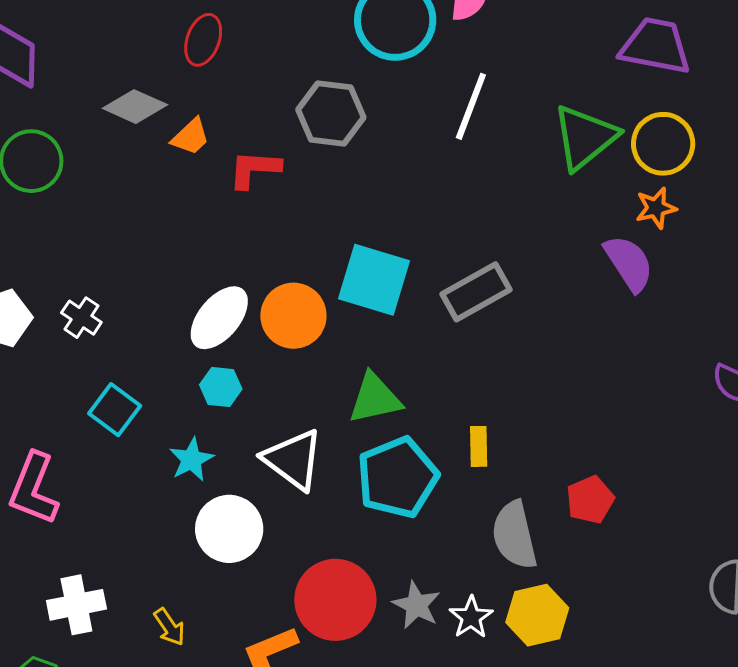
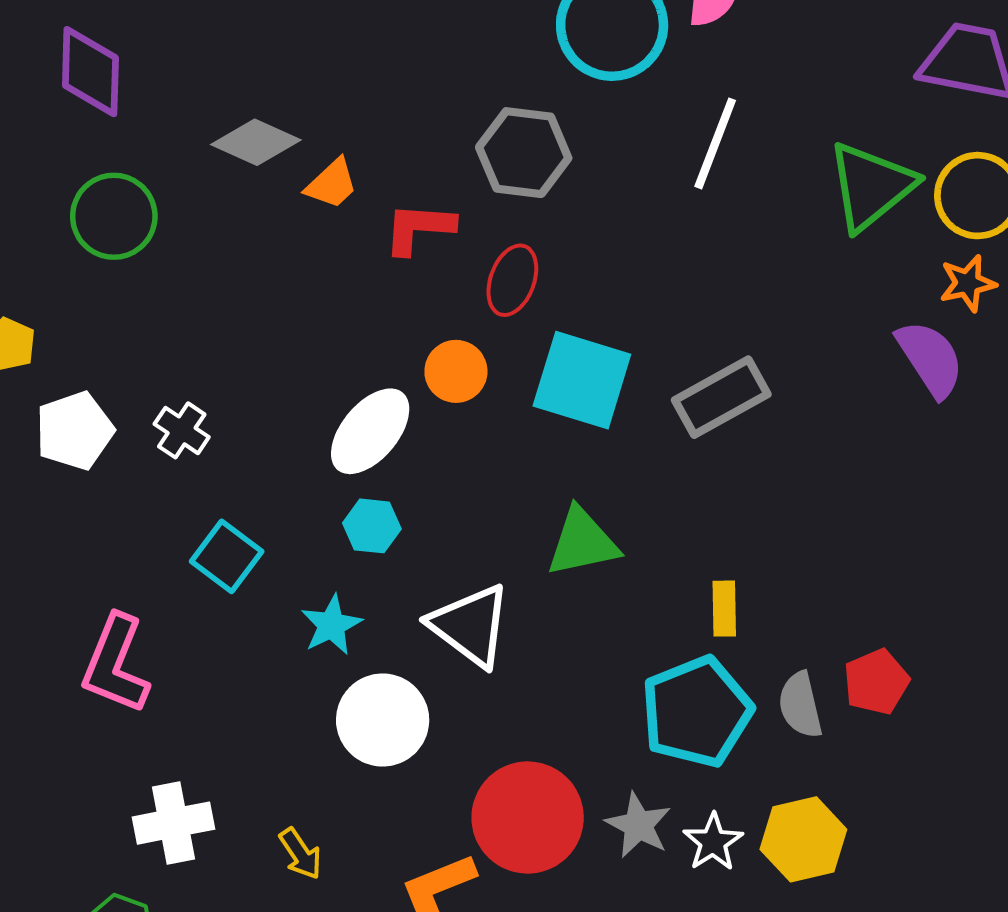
red ellipse: (203, 40) -> (512, 280), moved
orange circle: (293, 316) -> (456, 371), moved, size x0.7
cyan pentagon: (398, 477) -> (697, 712), moved
gray semicircle: (514, 535) -> (800, 705), moved, size x0.7

